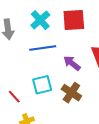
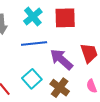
purple arrow: (72, 63) -> (61, 59), size x1.4
cyan square: (42, 85) -> (32, 79), turned -30

